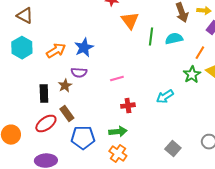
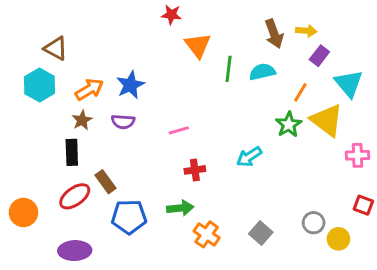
brown triangle: (25, 16) -> (56, 48), moved
brown star: (65, 86) -> (82, 120), moved
orange cross: (118, 154) -> (207, 234), moved

